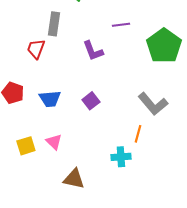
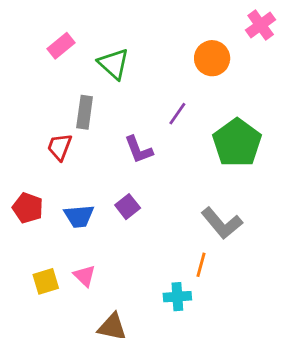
purple line: (121, 25) -> (177, 114), turned -48
purple square: (91, 101) -> (128, 207), moved

